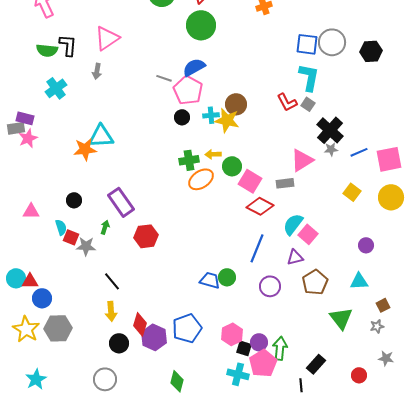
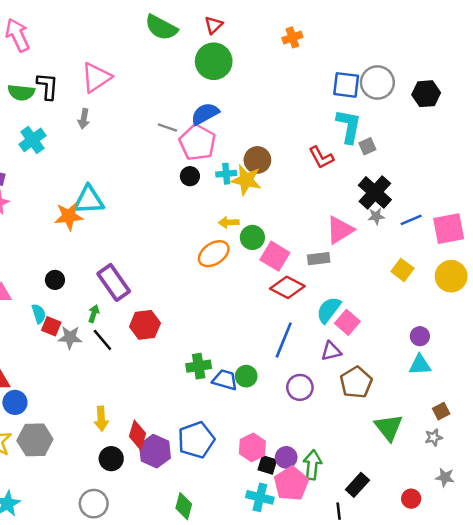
gray square: (308, 104) -> (367, 146), moved, turned 32
green cross: (189, 160) -> (199, 366), moved
black line: (112, 281) -> (102, 340), moved
cyan triangle: (359, 281) -> (420, 365), moved

